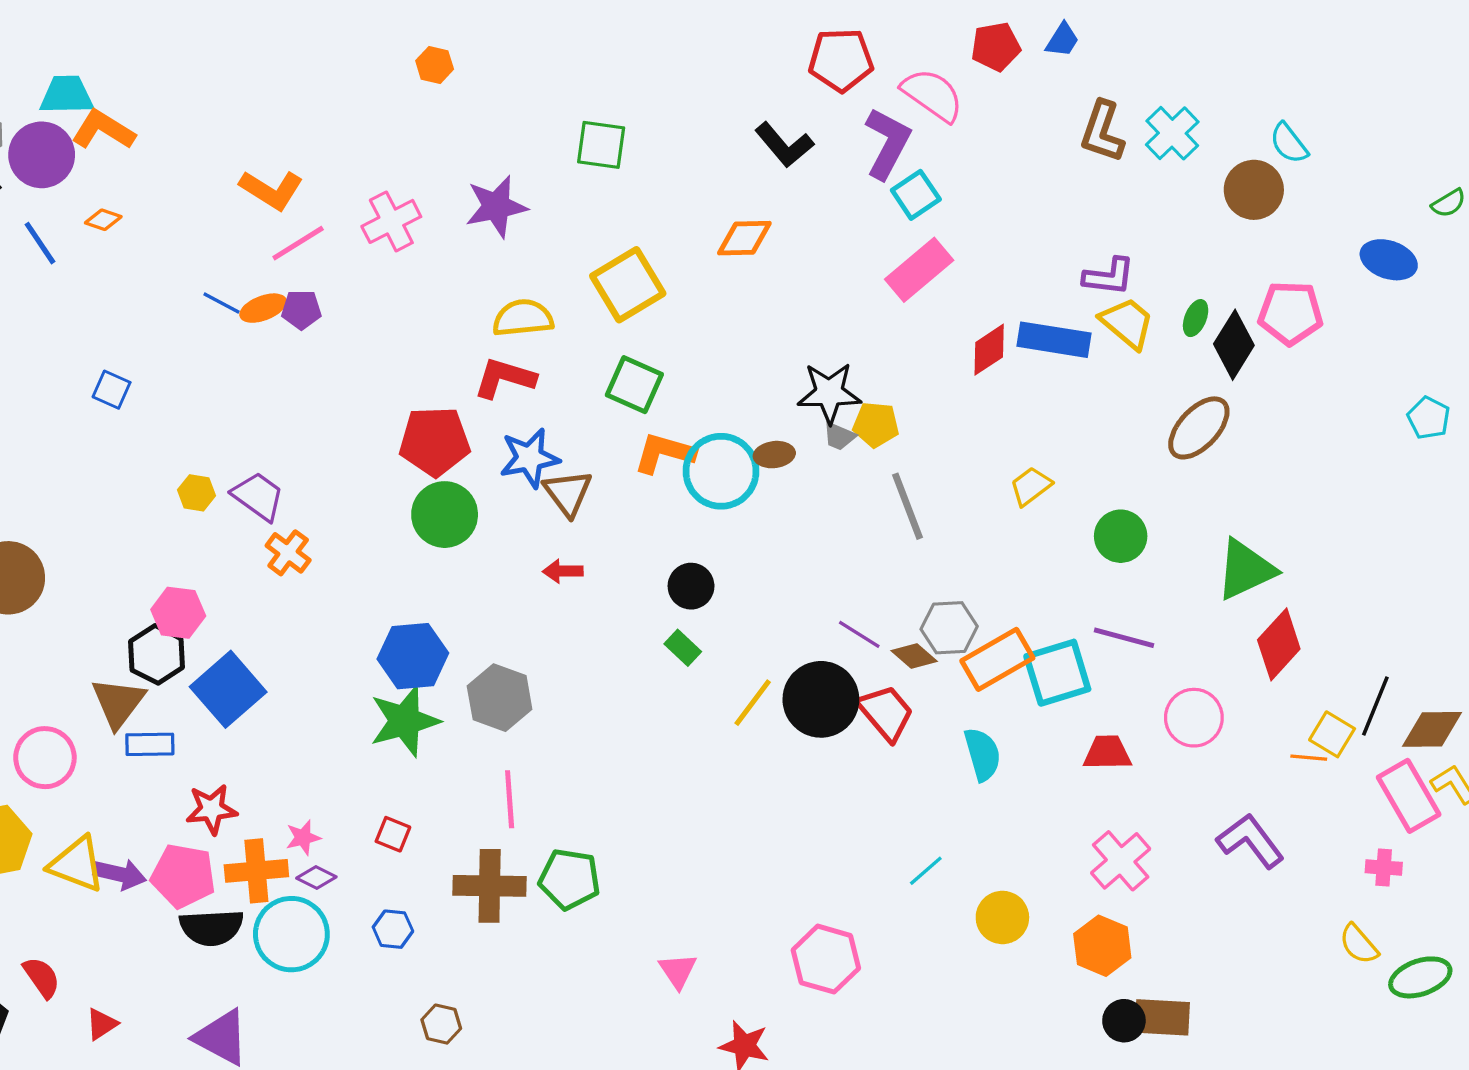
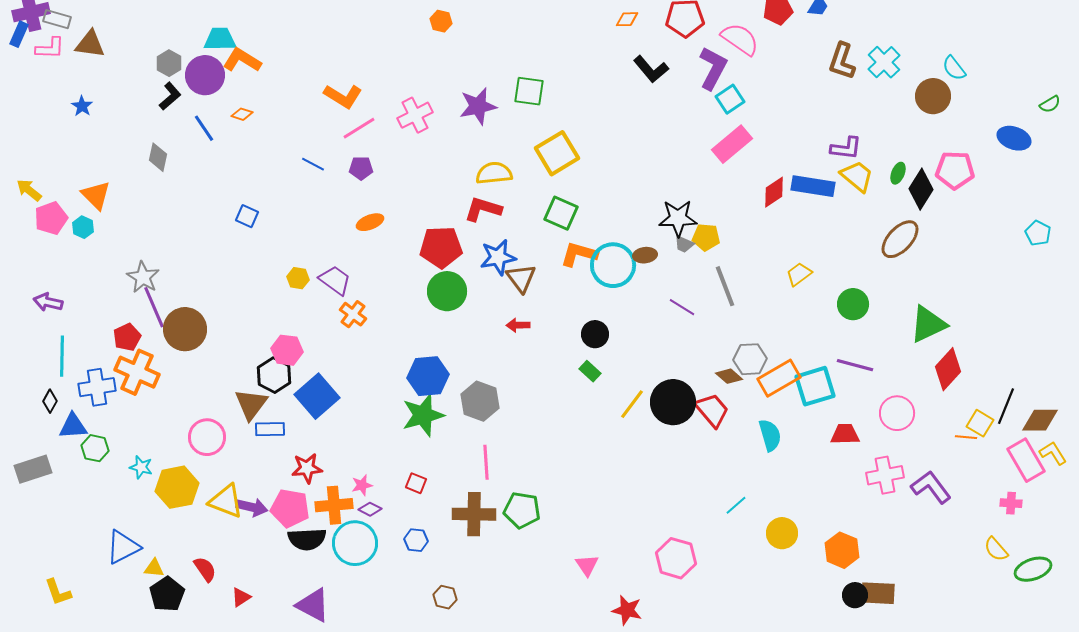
green square: (601, 145) -> (529, 91), moved
orange diamond: (744, 238) -> (627, 19), moved, size x0.7
orange ellipse: (263, 308) -> (370, 222), moved
purple line: (859, 634) -> (682, 307), moved
pink cross: (1121, 861) -> (885, 475), moved, turned 30

